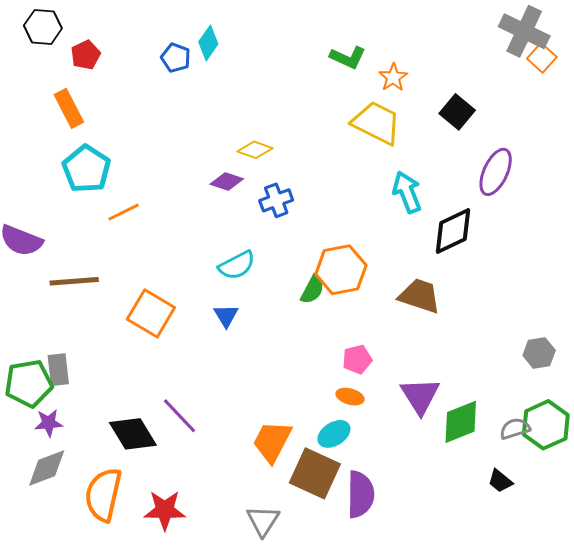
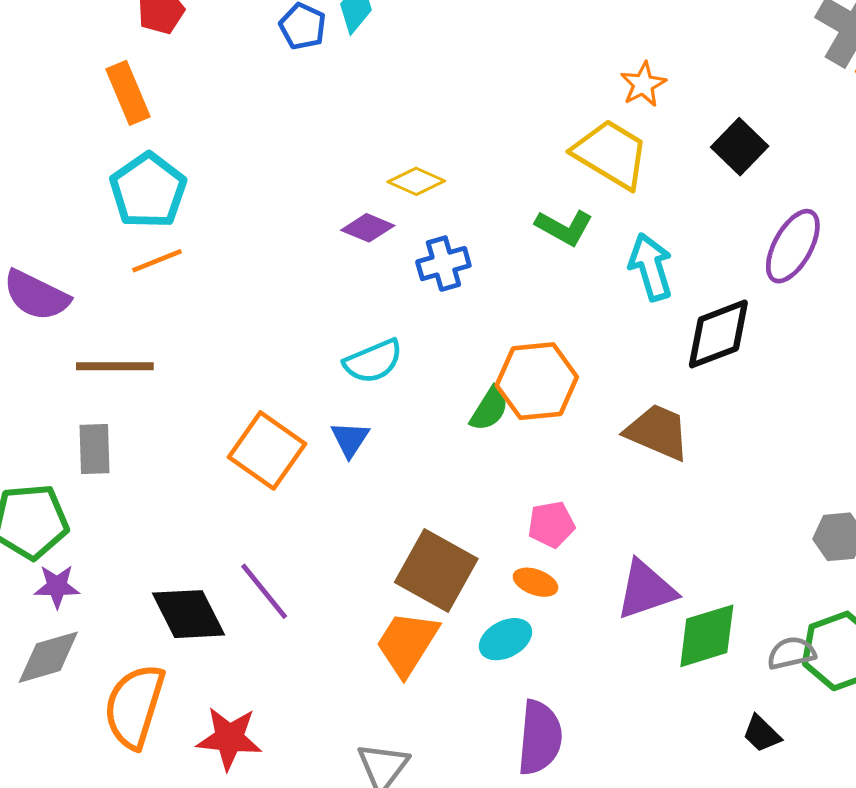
green L-shape: (348, 58) -> (564, 227), moved
orange line: (123, 212) -> (157, 261), moved
orange square: (151, 313) -> (267, 450), moved
gray rectangle: (58, 370) -> (94, 449), moved
purple triangle: (420, 396) -> (646, 590), turned 39
brown square: (315, 473) -> (436, 570), moved

